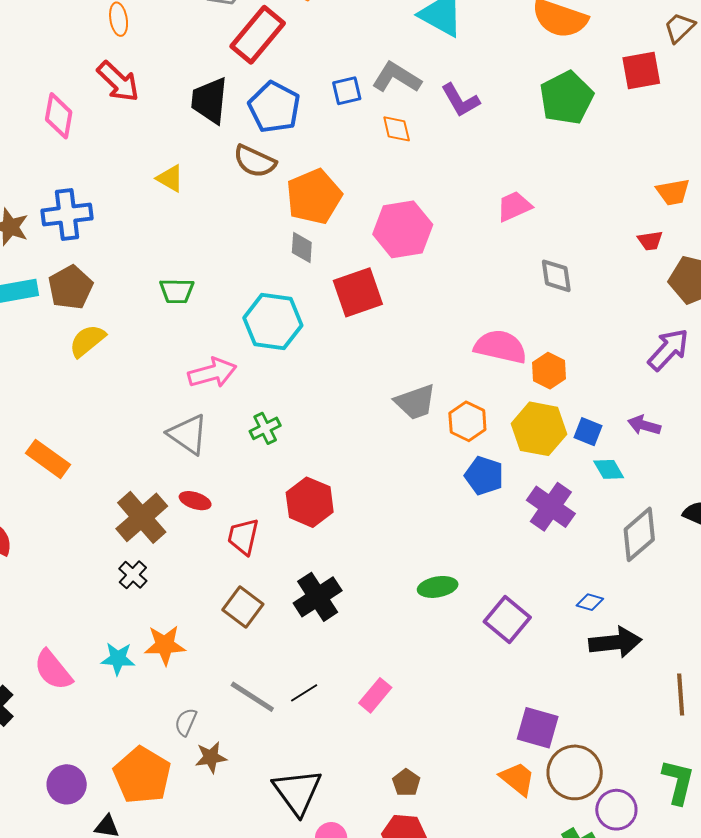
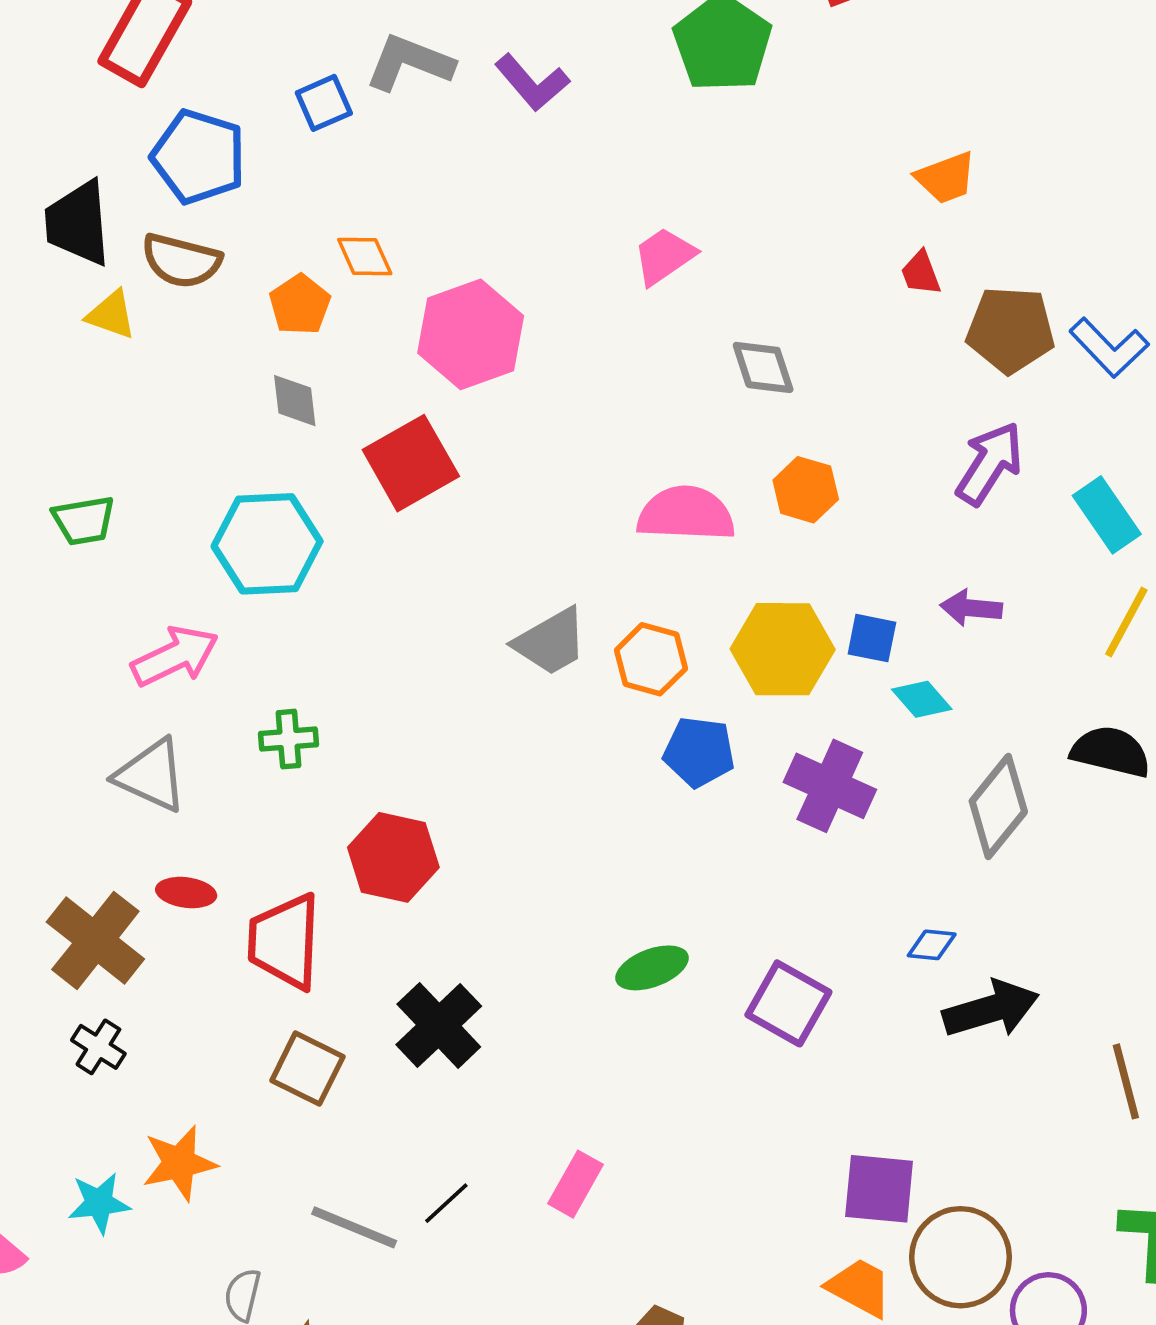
black trapezoid: (210, 101) -> (78, 223), moved
orange diamond: (397, 129) -> (365, 257), moved
yellow triangle: (170, 178) -> (111, 315), moved
orange pentagon: (314, 197) -> (300, 305), size x0.6
red trapezoid: (650, 241) -> (921, 273), turned 88
orange hexagon: (549, 371) -> (806, 490), moved
green cross: (265, 428) -> (289, 739), turned 32
red trapezoid: (243, 537) -> (285, 941), size x1.4

